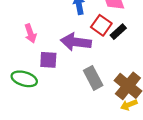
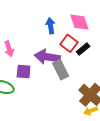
gray rectangle: (93, 78) -> (61, 70), moved

